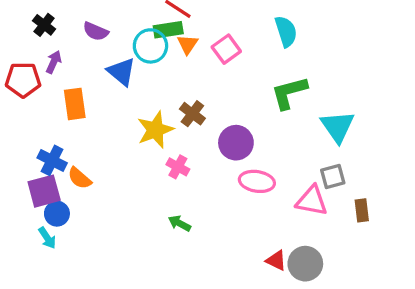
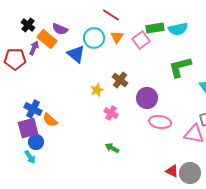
green rectangle: (168, 30) -> (155, 28), moved
cyan semicircle: (286, 31) -> (178, 29), turned 96
orange rectangle: (75, 104) -> (47, 39), moved, turned -42
yellow star: (155, 130) -> (97, 90), size x0.6

